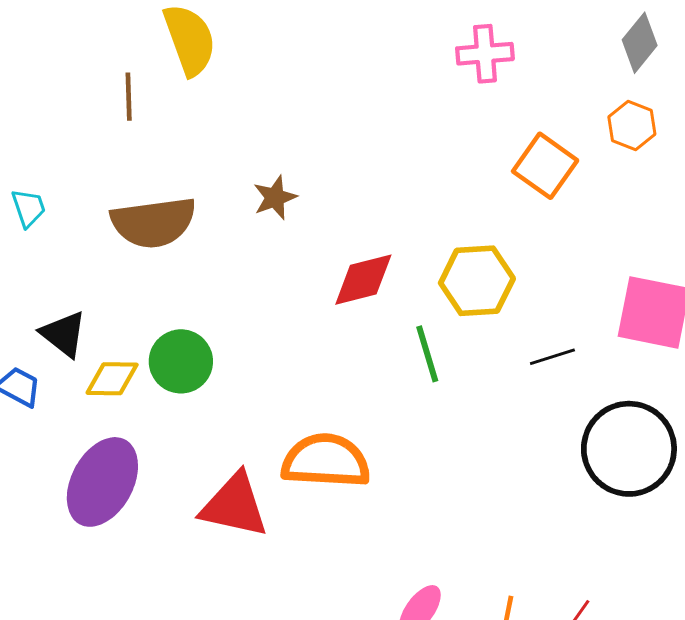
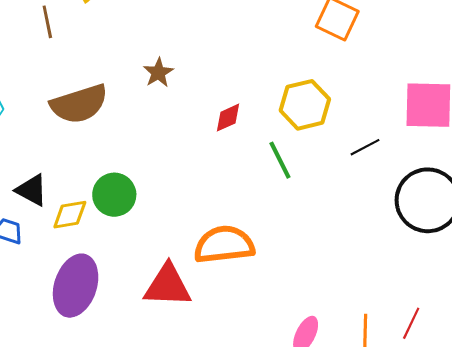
red diamond: (363, 280) -> (228, 118), size x0.7

